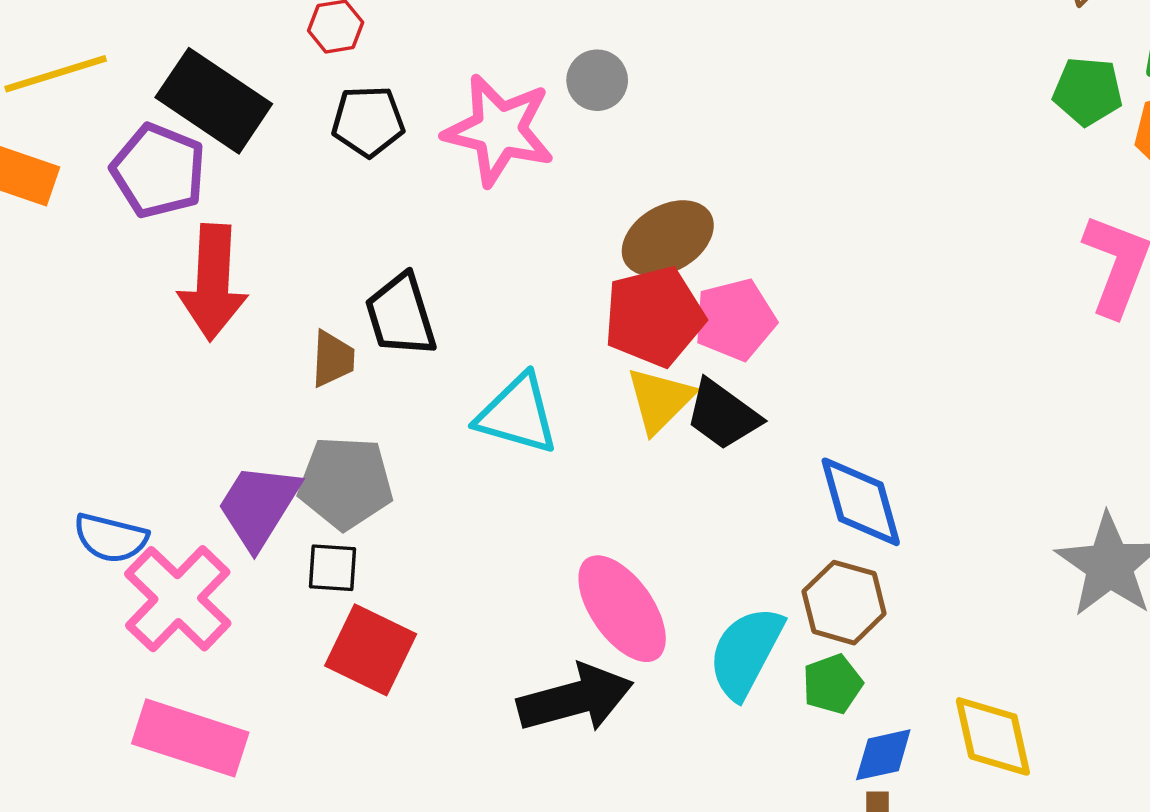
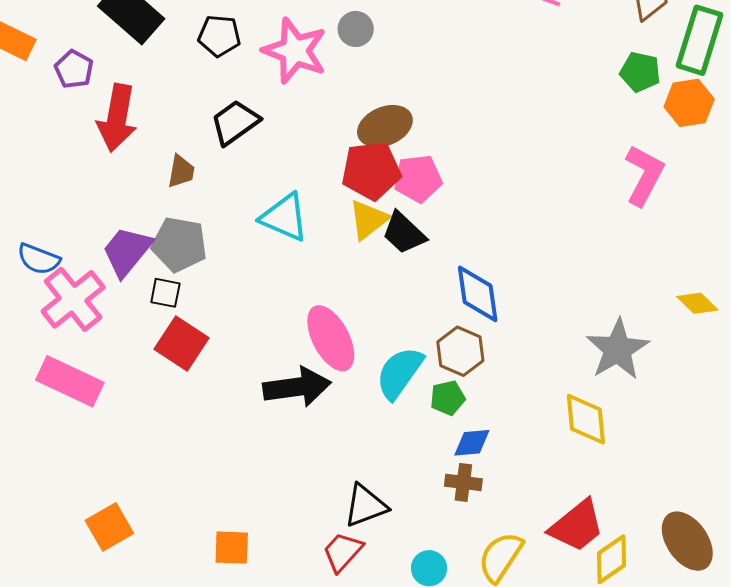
purple pentagon: (158, 171) -> (74, 69), moved, size x0.7
black trapezoid: (401, 315) -> (235, 122), moved, turned 64
yellow diamond: (993, 736) -> (586, 419), moved

